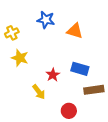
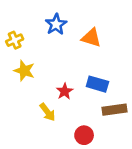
blue star: (46, 20) -> (56, 24), turned 30

